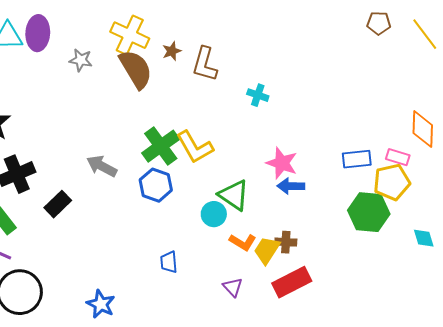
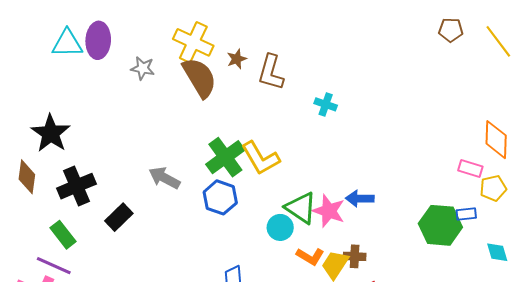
blue rectangle: (357, 159) -> (466, 214), moved, size x0.7
pink star: (282, 163) -> (329, 211), moved
yellow pentagon: (392, 182) -> (493, 188), moved, size x0.7

